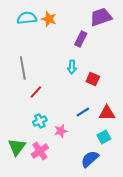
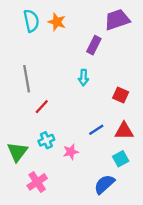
cyan semicircle: (27, 18) -> (31, 21), turned 84
red square: (93, 79) -> (121, 95), moved
green triangle: (17, 147) -> (17, 152), moved
pink cross: (40, 151) -> (37, 182), moved

